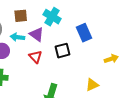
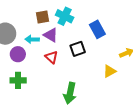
brown square: (21, 16) -> (42, 17), moved
yellow triangle: (92, 85) -> (110, 71), moved

